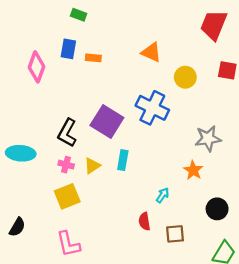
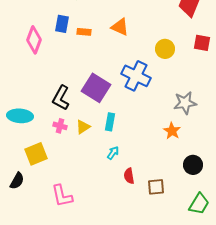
orange triangle: (151, 52) -> (120, 27), moved
cyan arrow: (163, 195) -> (113, 153), moved
yellow square: (67, 196) -> (36, 154), moved

